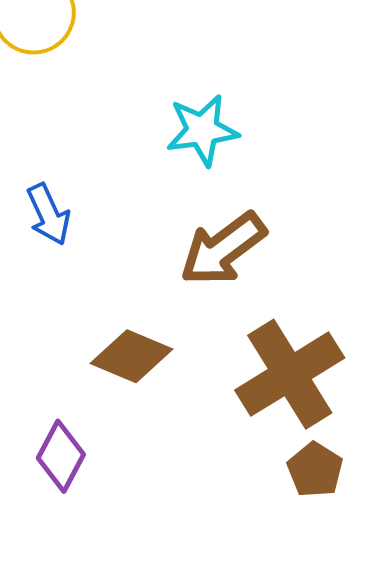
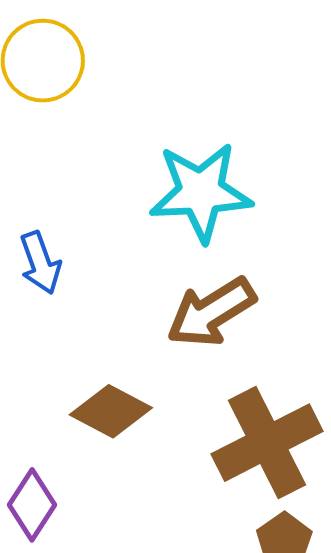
cyan star: (202, 130) -> (201, 192), size x1.4

